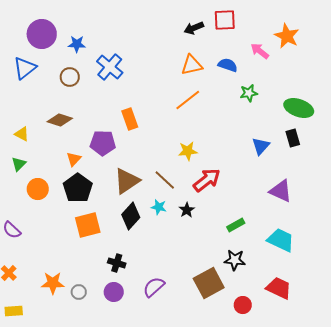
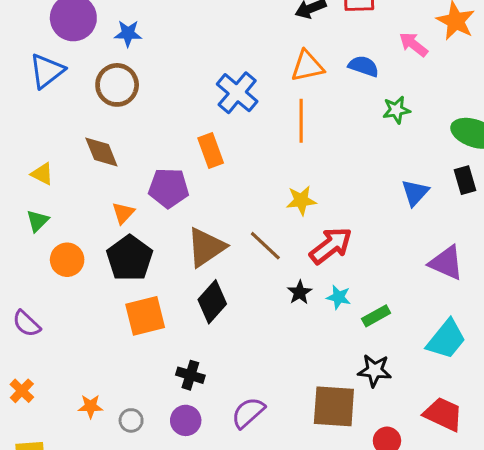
blue cross: (110, 67) -> (237, 93), moved
brown circle: (70, 77) -> (117, 85), size x1.4
orange line: (188, 100) -> (301, 121), turned -52
brown diamond: (60, 120) -> (101, 152), turned 50
cyan star: (159, 207) -> (339, 297), moved
cyan trapezoid: (281, 240) -> (446, 339), turned 104
orange star: (53, 283) -> (91, 406), size x0.7
brown square: (209, 283) -> (334, 406), turned 32

